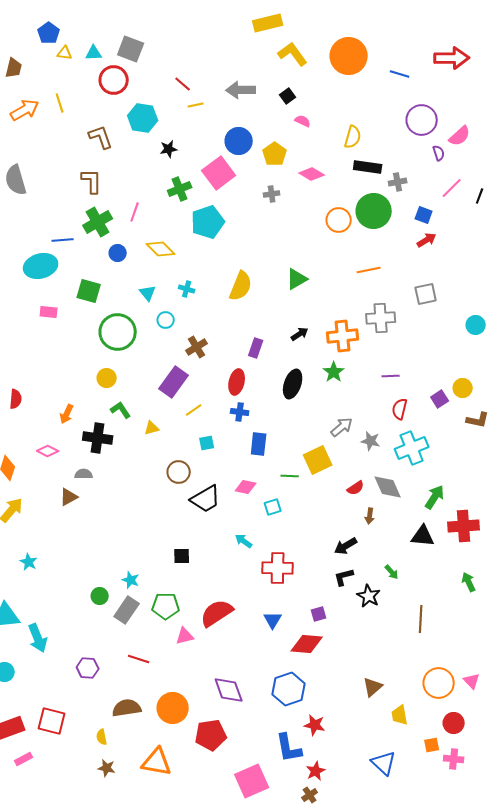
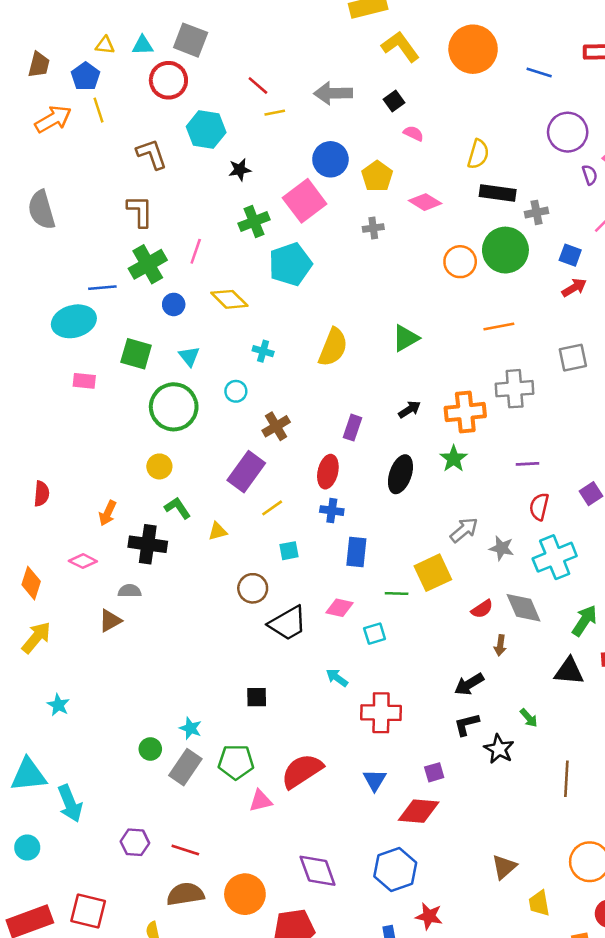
blue pentagon: (49, 33) -> (86, 76), moved
cyan triangle: (148, 293) -> (189, 356), moved
red line: (139, 659) -> (185, 850), moved

